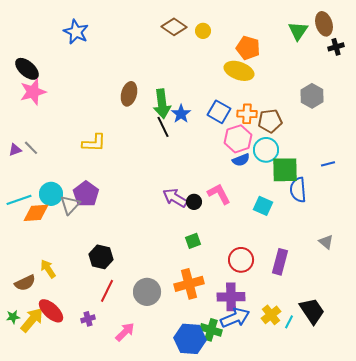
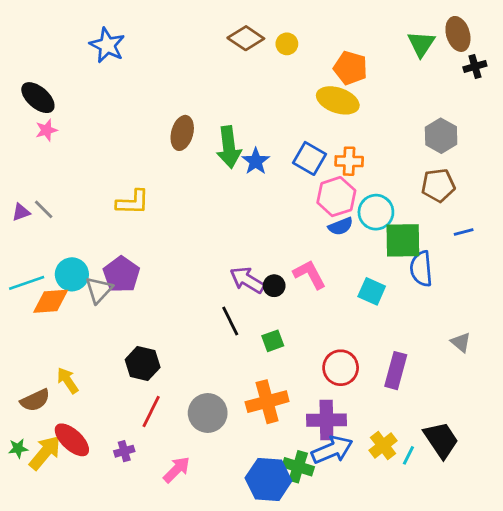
pink star: (33, 92) -> (46, 130), size x0.6
brown pentagon: (270, 121) -> (438, 185), moved
black line: (163, 127) -> (230, 321), moved

